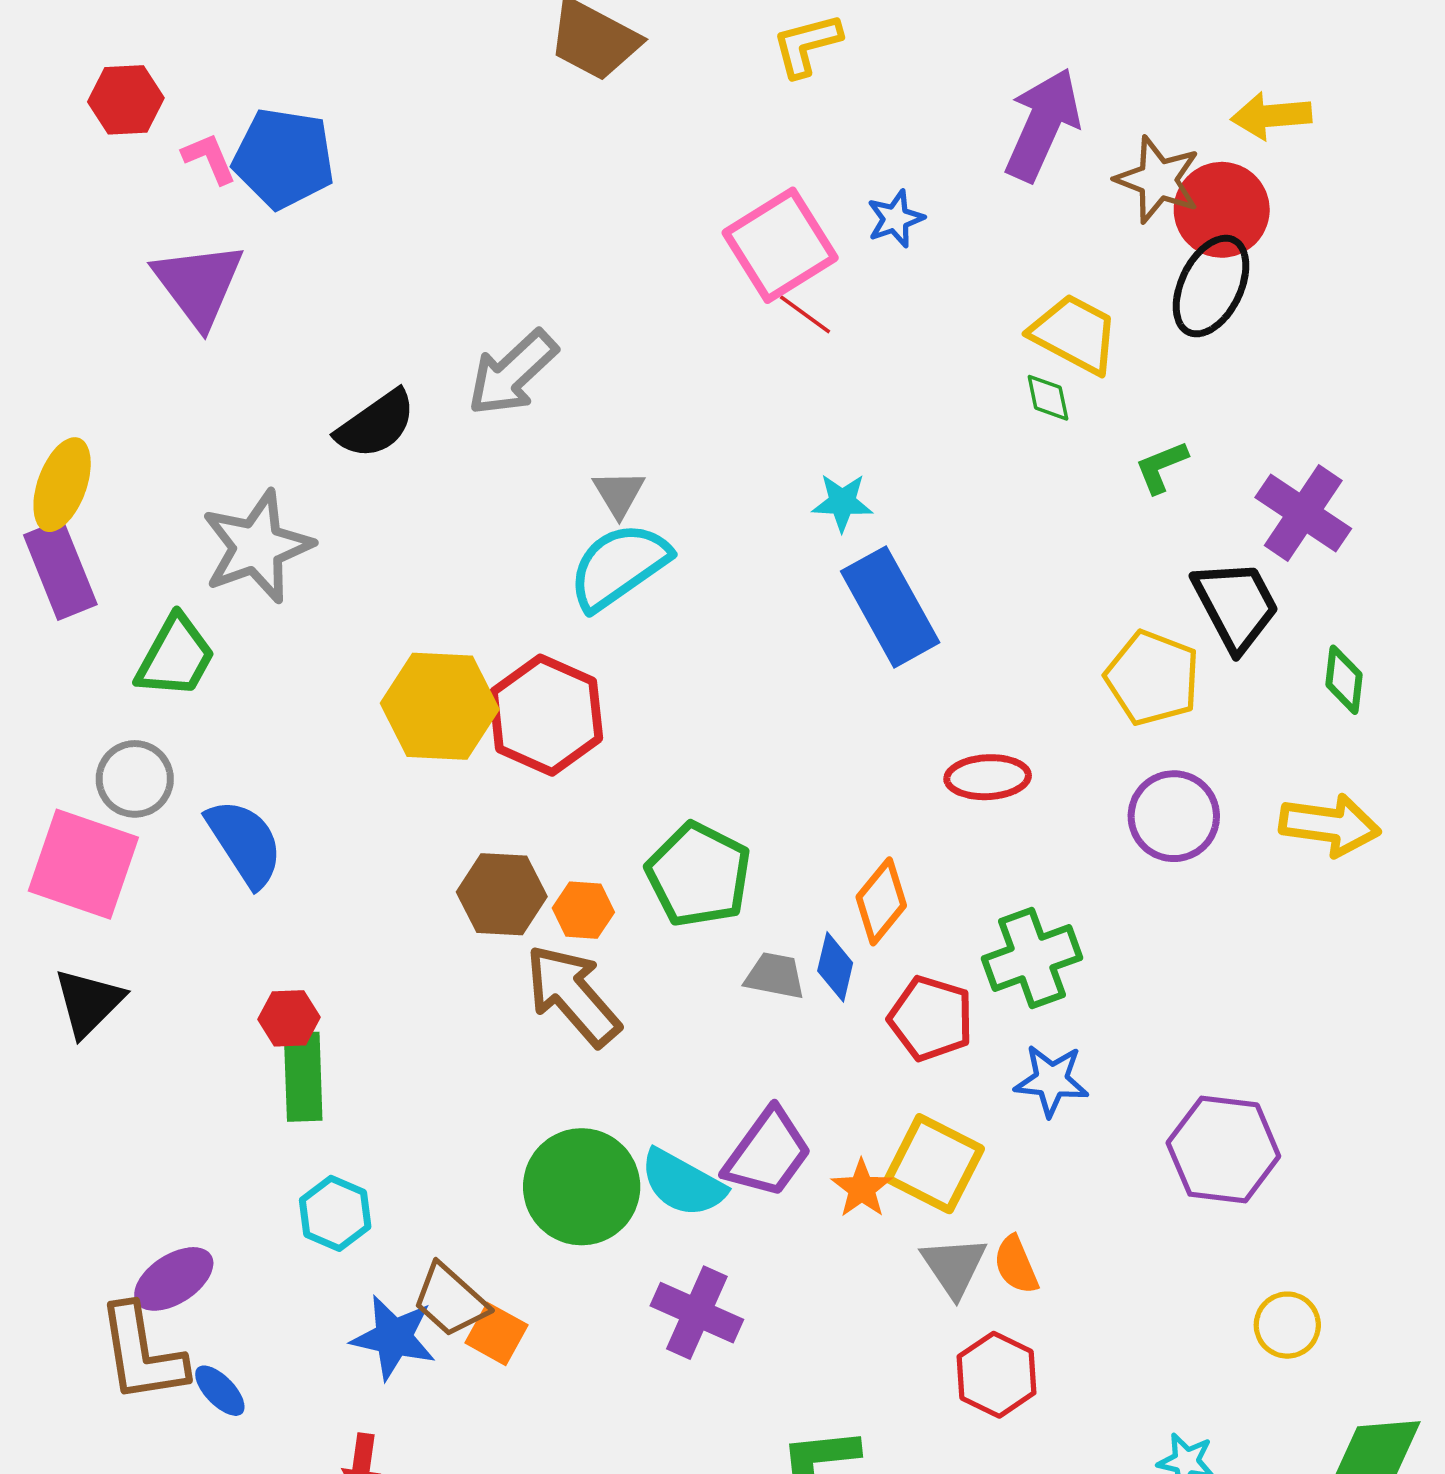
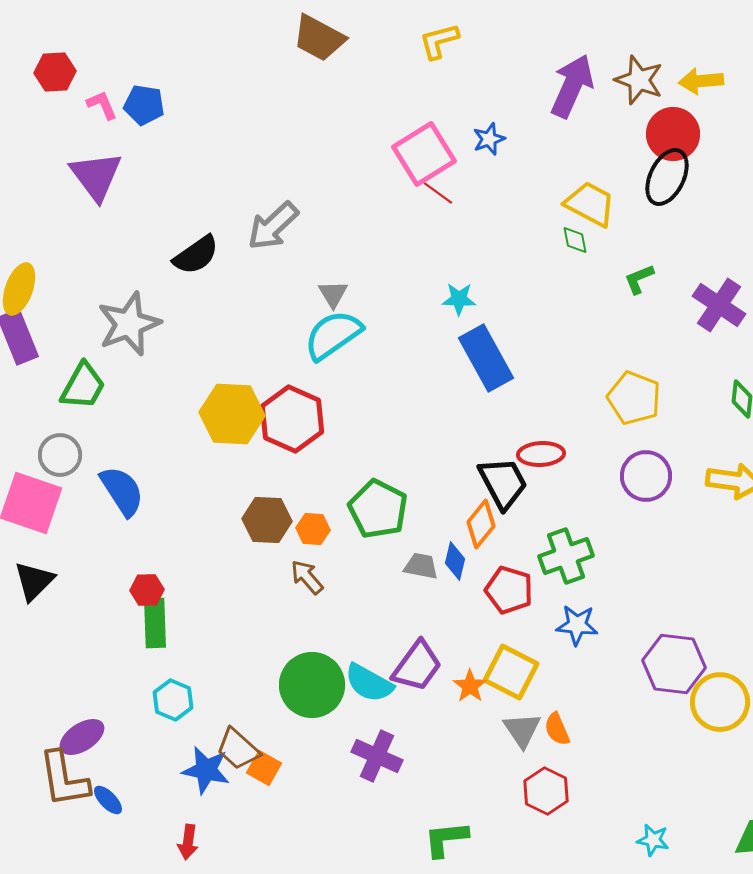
blue pentagon: (284, 158) -> (144, 105), size x0.7
brown star: (1158, 180) -> (639, 80), moved
black trapezoid: (1236, 605) -> (503, 483), moved
brown arrow: (573, 995) -> (307, 577), size x0.6
yellow circle: (1287, 1325) -> (720, 702), moved, size x1.6

